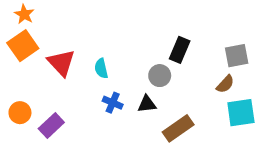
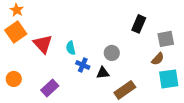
black rectangle: (180, 50) -> (139, 24), moved
blue cross: (113, 103) -> (83, 65), moved
purple rectangle: (51, 125) -> (50, 88), moved

